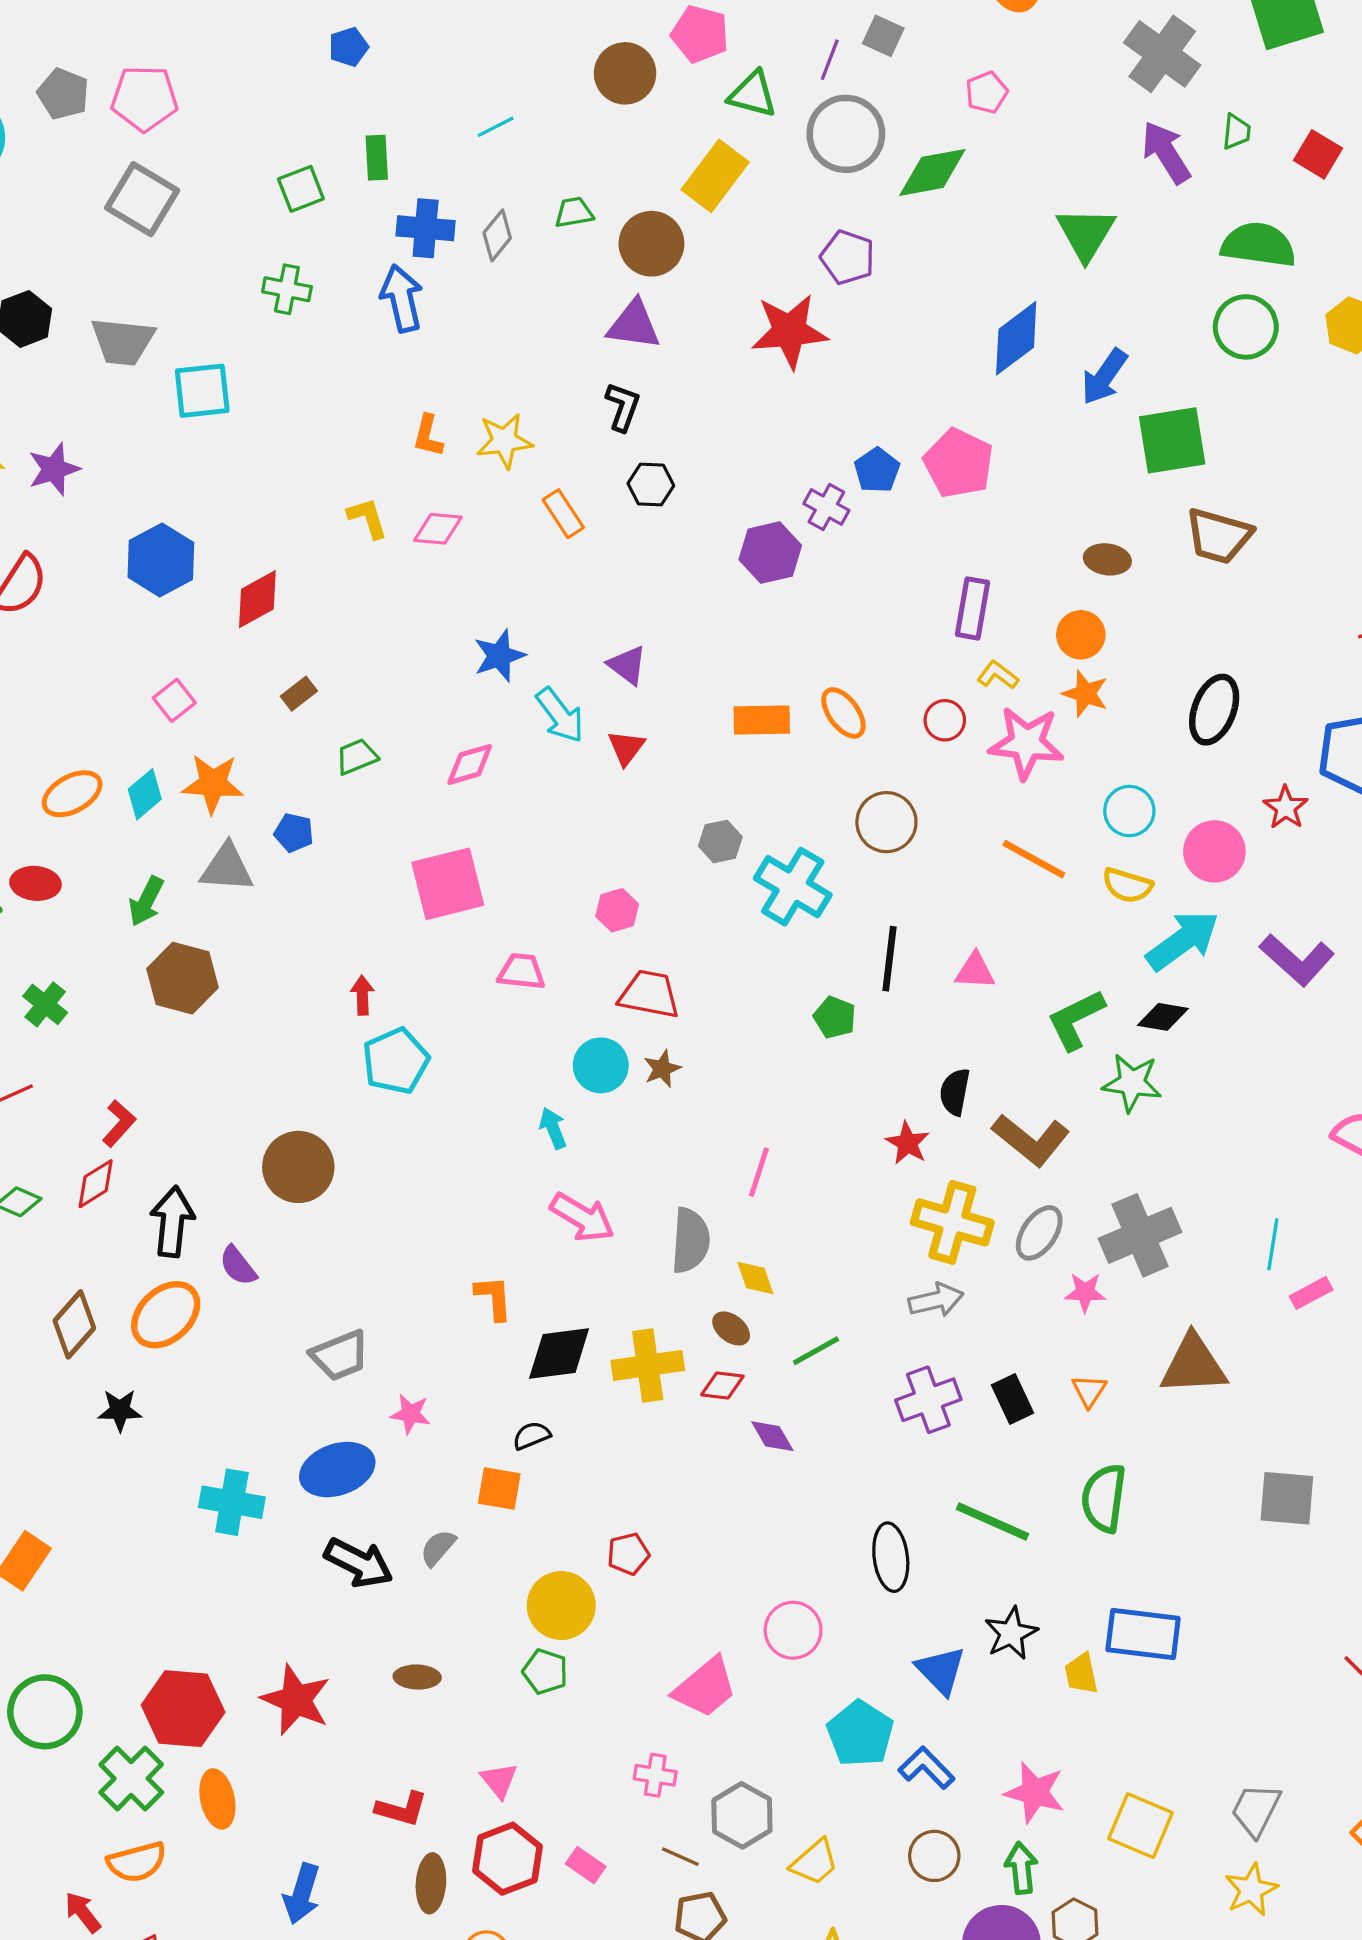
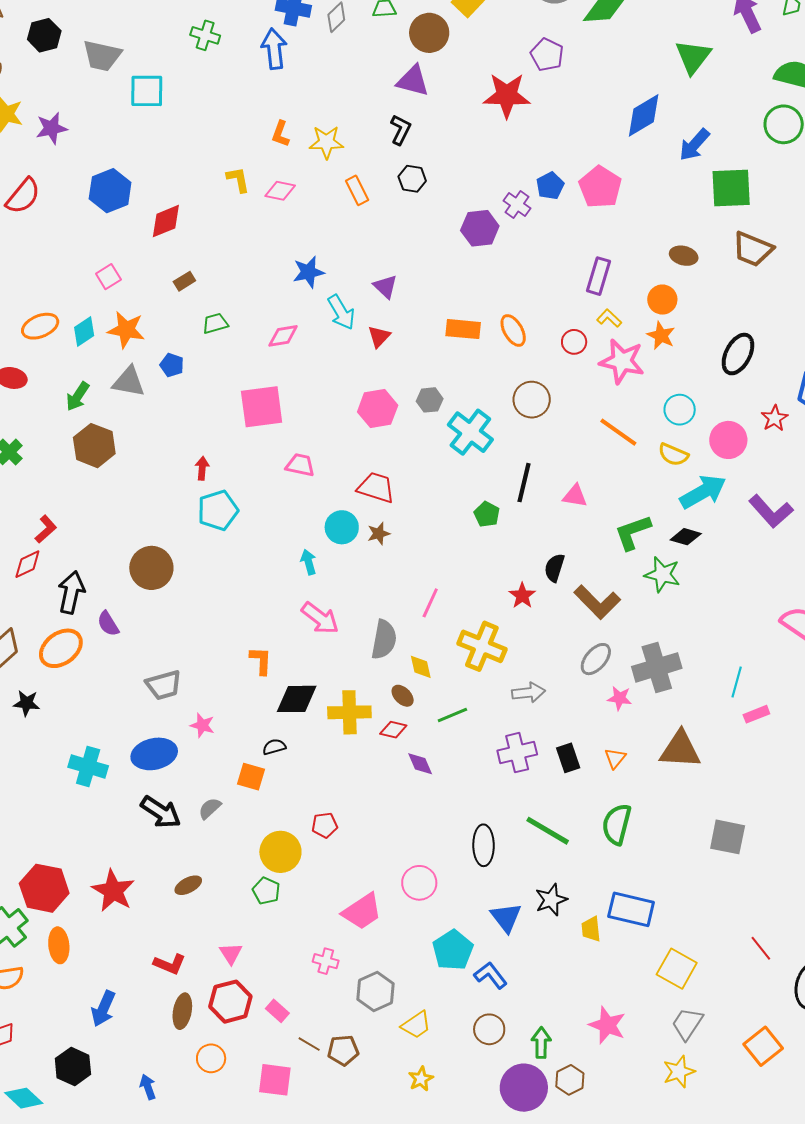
pink hexagon: (617, 910) -> (378, 409), moved, size x1.5
yellow cross: (952, 1222) -> (482, 646), moved
brown ellipse: (417, 1677) -> (188, 885), turned -36
pink star: (1035, 1792) -> (607, 1025), moved
yellow square: (1140, 1826) -> (677, 969), moved
brown line: (680, 1857) -> (309, 1044), moved

